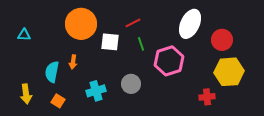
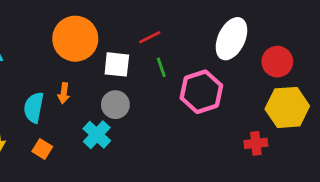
gray circle: (131, 84) -> (115, 105), moved
cyan cross: (96, 91) -> (97, 135), turned -30

